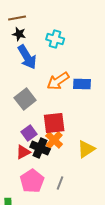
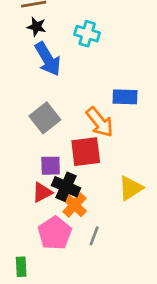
orange arrow: (58, 81) -> (100, 122), moved, turned -95
purple square: (29, 133) -> (51, 166), turned 35
orange cross: (54, 140) -> (74, 205), moved

